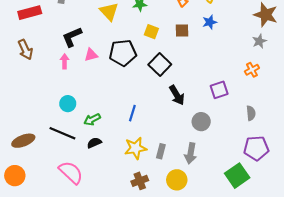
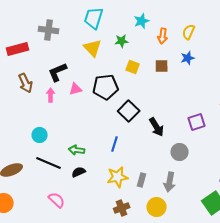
brown arrow: (25, 50) -> (26, 83), moved
black square: (160, 64) -> (129, 111), moved
cyan circle: (68, 104) -> (40, 135), moved
green arrow: (92, 120) -> (77, 150), turned 35
pink semicircle: (71, 172) -> (57, 200), size x0.7

